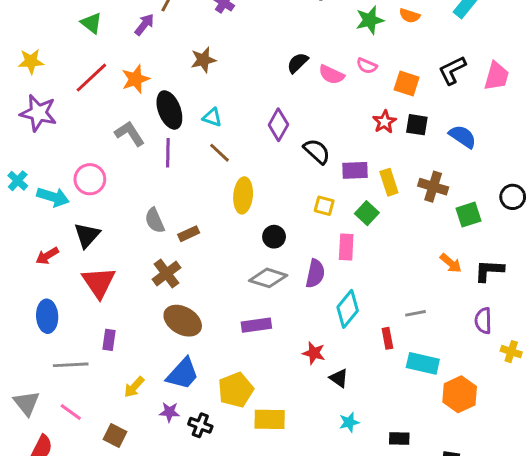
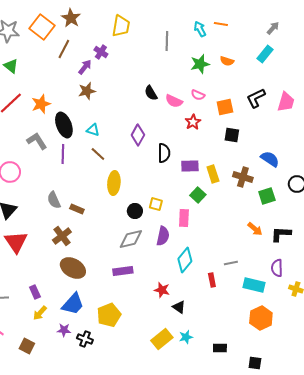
purple arrow: (144, 25) -> (85, 67), moved
black semicircle: (298, 63) -> (151, 93), turned -77
orange square: (407, 83) -> (225, 107), turned -30
red star: (385, 122) -> (193, 122), moved
blue semicircle: (463, 136) -> (270, 159), moved
black semicircle: (317, 151) -> (164, 153), turned 48
yellow square: (324, 206) -> (156, 204), moved
brown rectangle: (189, 234) -> (77, 209), turned 48
gray diamond: (268, 278) -> (131, 239), turned -30
purple rectangle: (109, 340) -> (35, 292), moved, turned -32
cyan rectangle: (423, 363) -> (254, 285), moved
yellow rectangle: (270, 419) -> (162, 339), moved, turned -40

